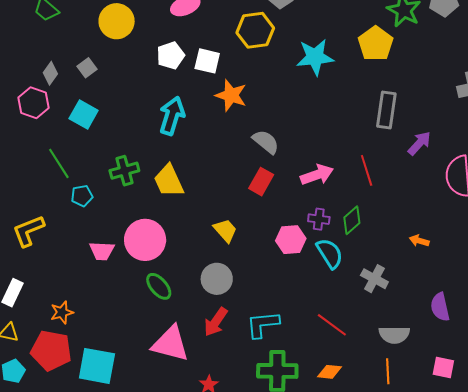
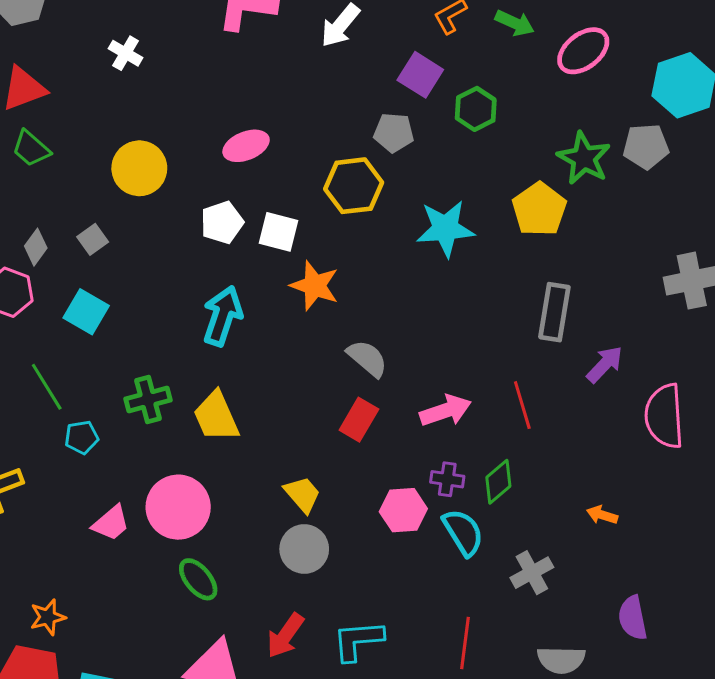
pink trapezoid: (102, 251) -> (111, 523), turned -44
gray circle: (217, 279) -> (304, 549), moved
gray cross: (374, 279) -> (532, 573), turned 32
red line: (332, 325) -> (465, 643), turned 60

